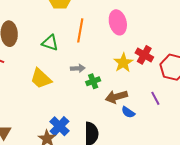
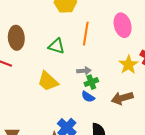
green cross: (93, 81) -> (91, 82), moved
blue semicircle: (128, 112) -> (88, 97), moved

